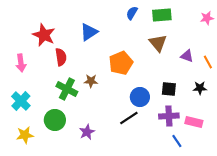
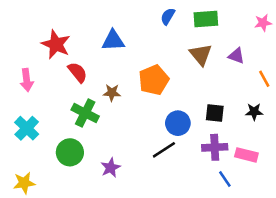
blue triangle: (89, 32) -> (113, 41), turned 30
purple triangle: (187, 56) -> (236, 56), moved
red semicircle: (61, 57) -> (78, 72), turned -30
brown star: (91, 81) -> (112, 93), moved
yellow star: (25, 135) -> (24, 183), moved

